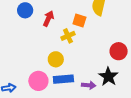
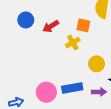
red arrow: (48, 19) -> (51, 26), turned -140
yellow circle: (56, 59) -> (97, 64), moved

